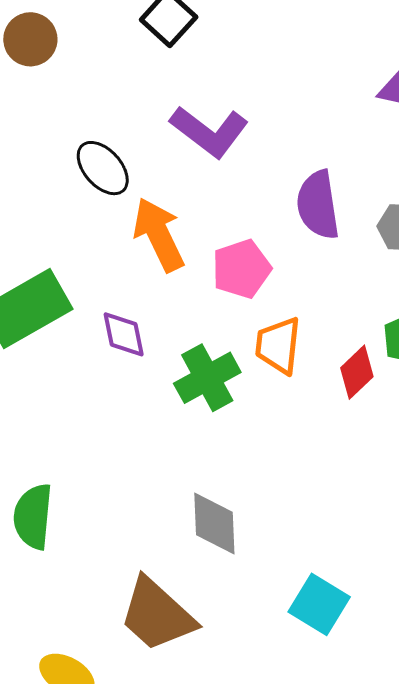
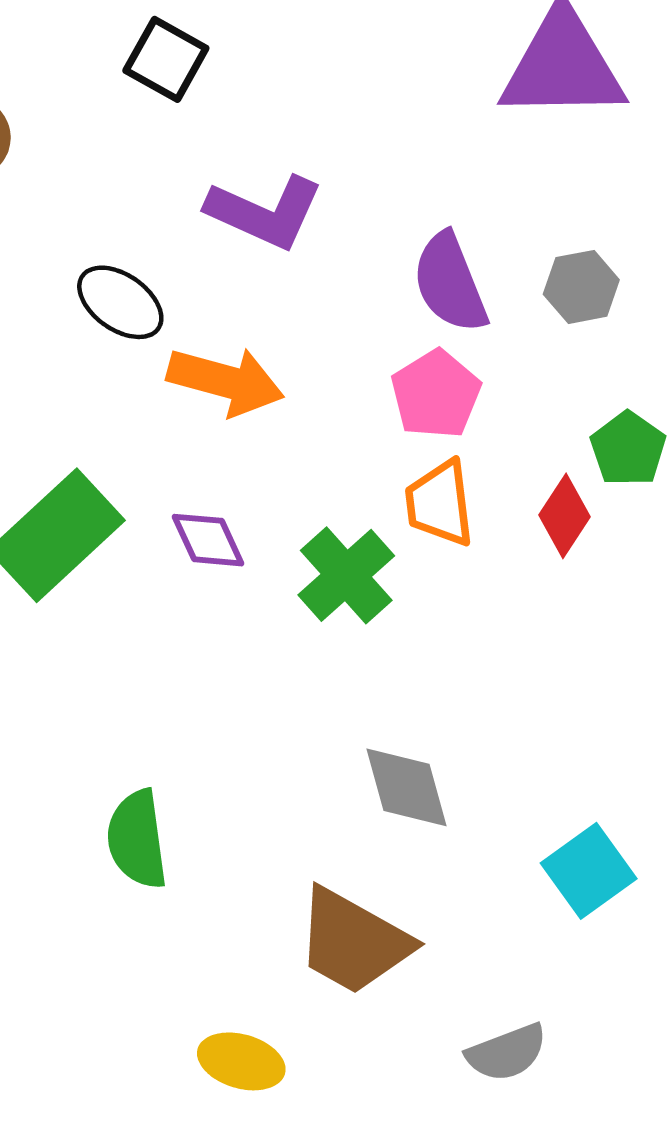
orange arrow: (159, 235) -> (226, 381), turned 144
pink pentagon: (241, 269) -> (436, 394), moved
cyan square: (319, 604) -> (589, 871), turned 36

